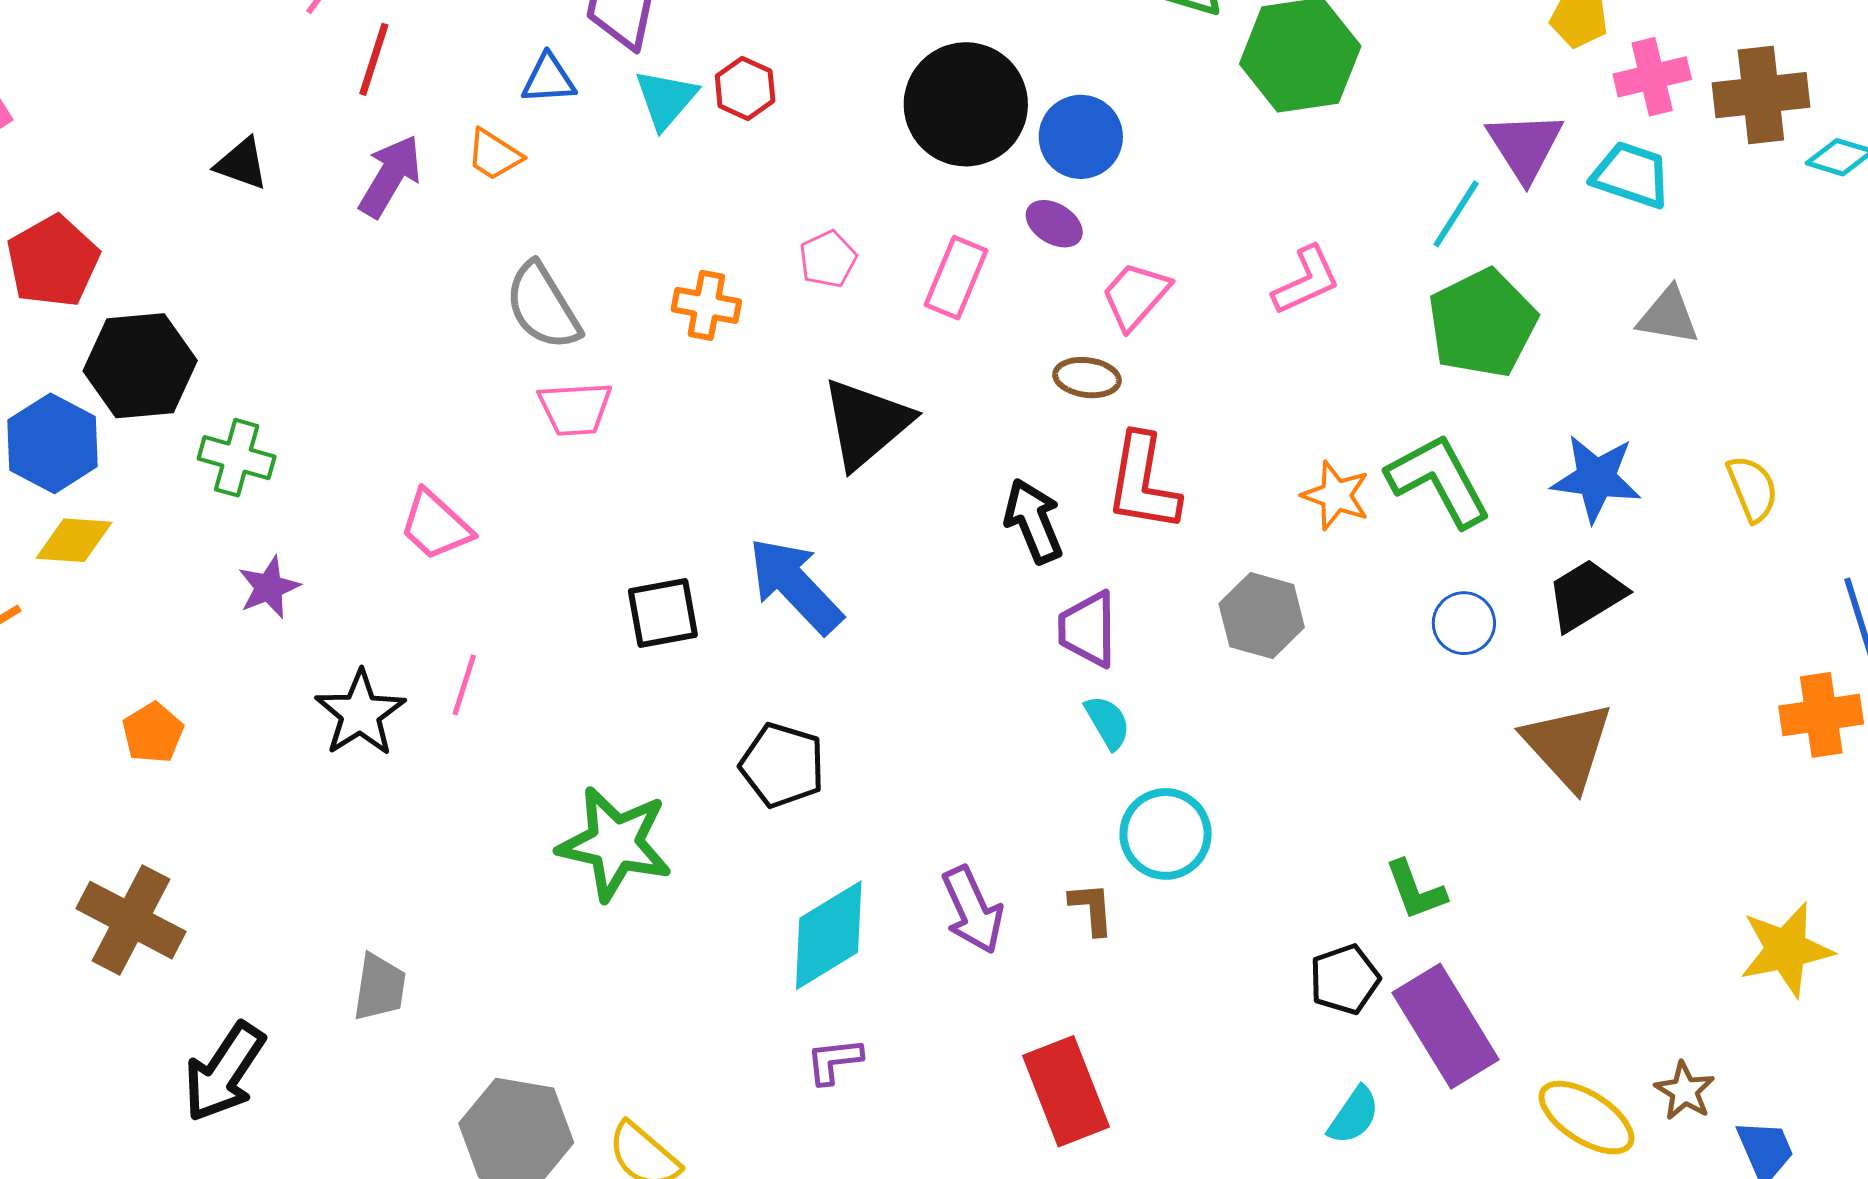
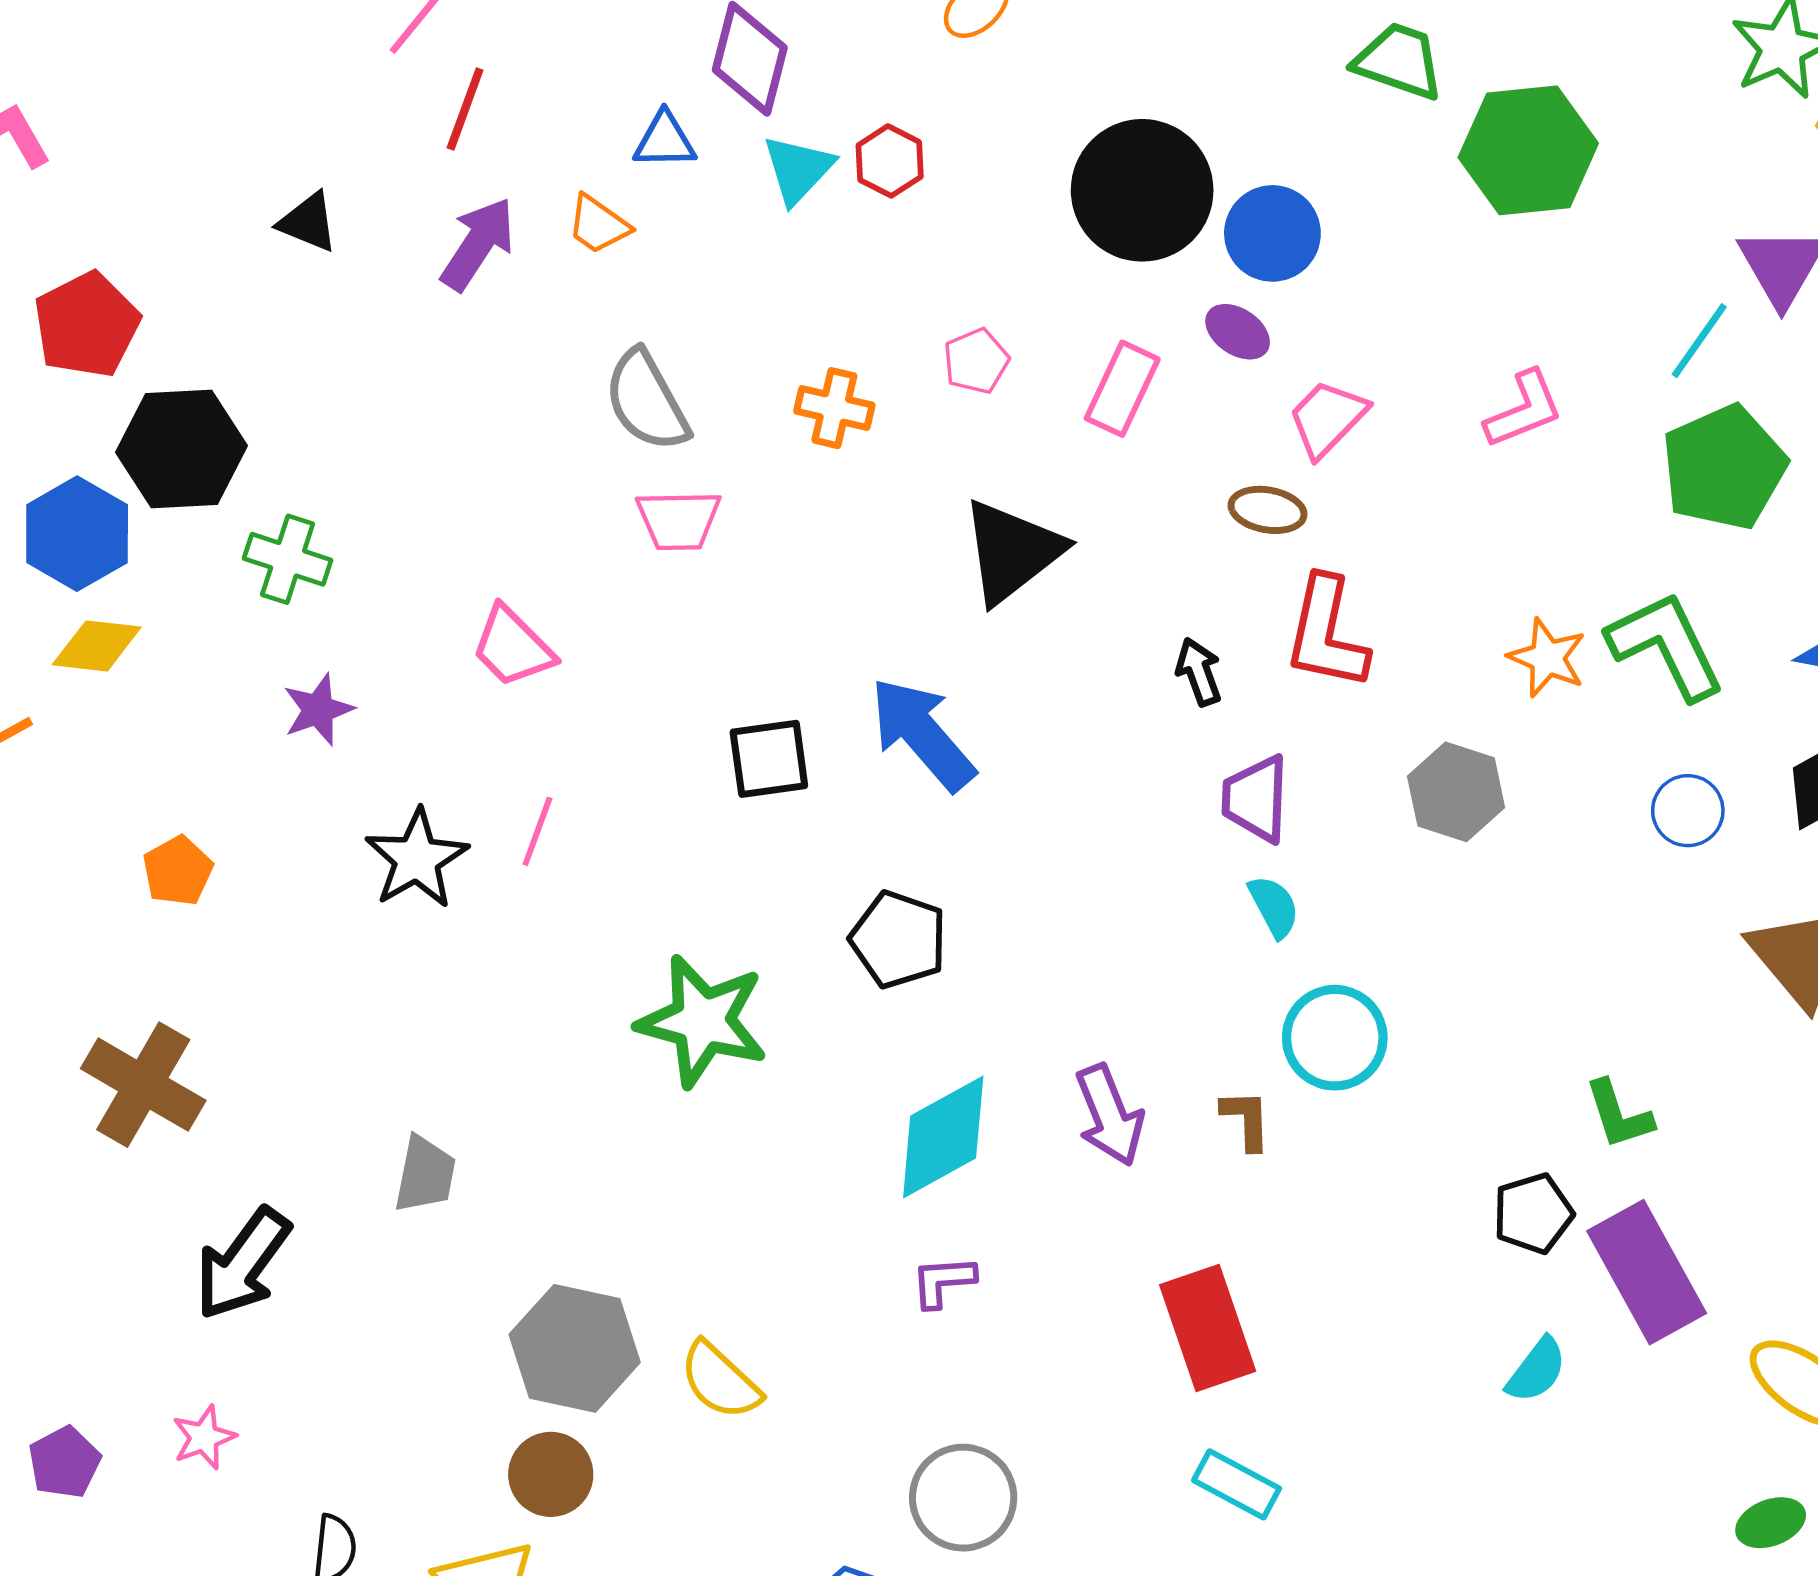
black arrow: (1033, 521) -> (1199, 672), size x0.7

